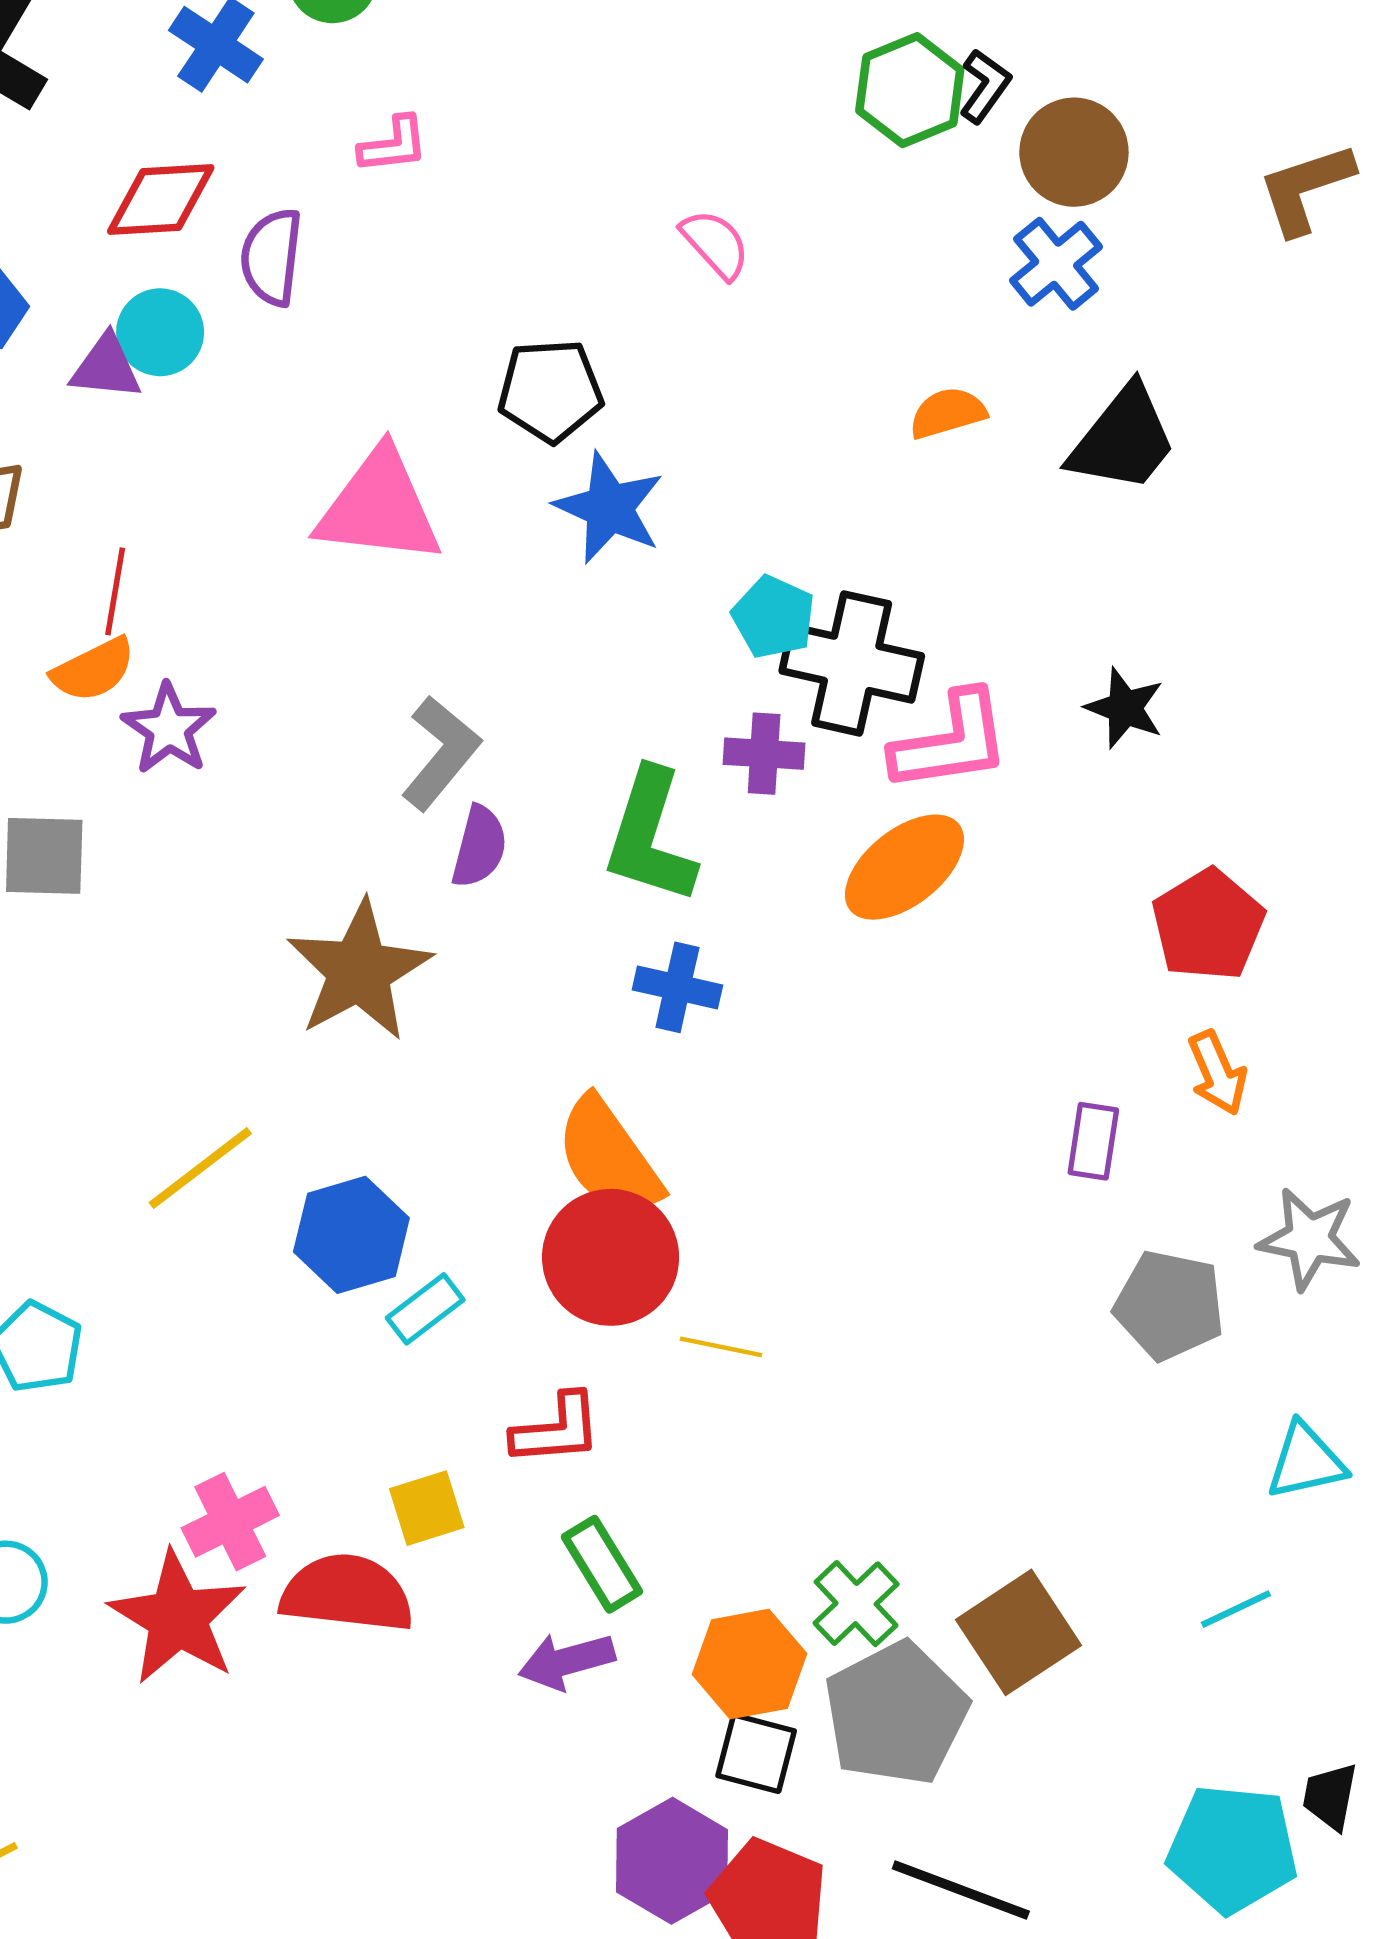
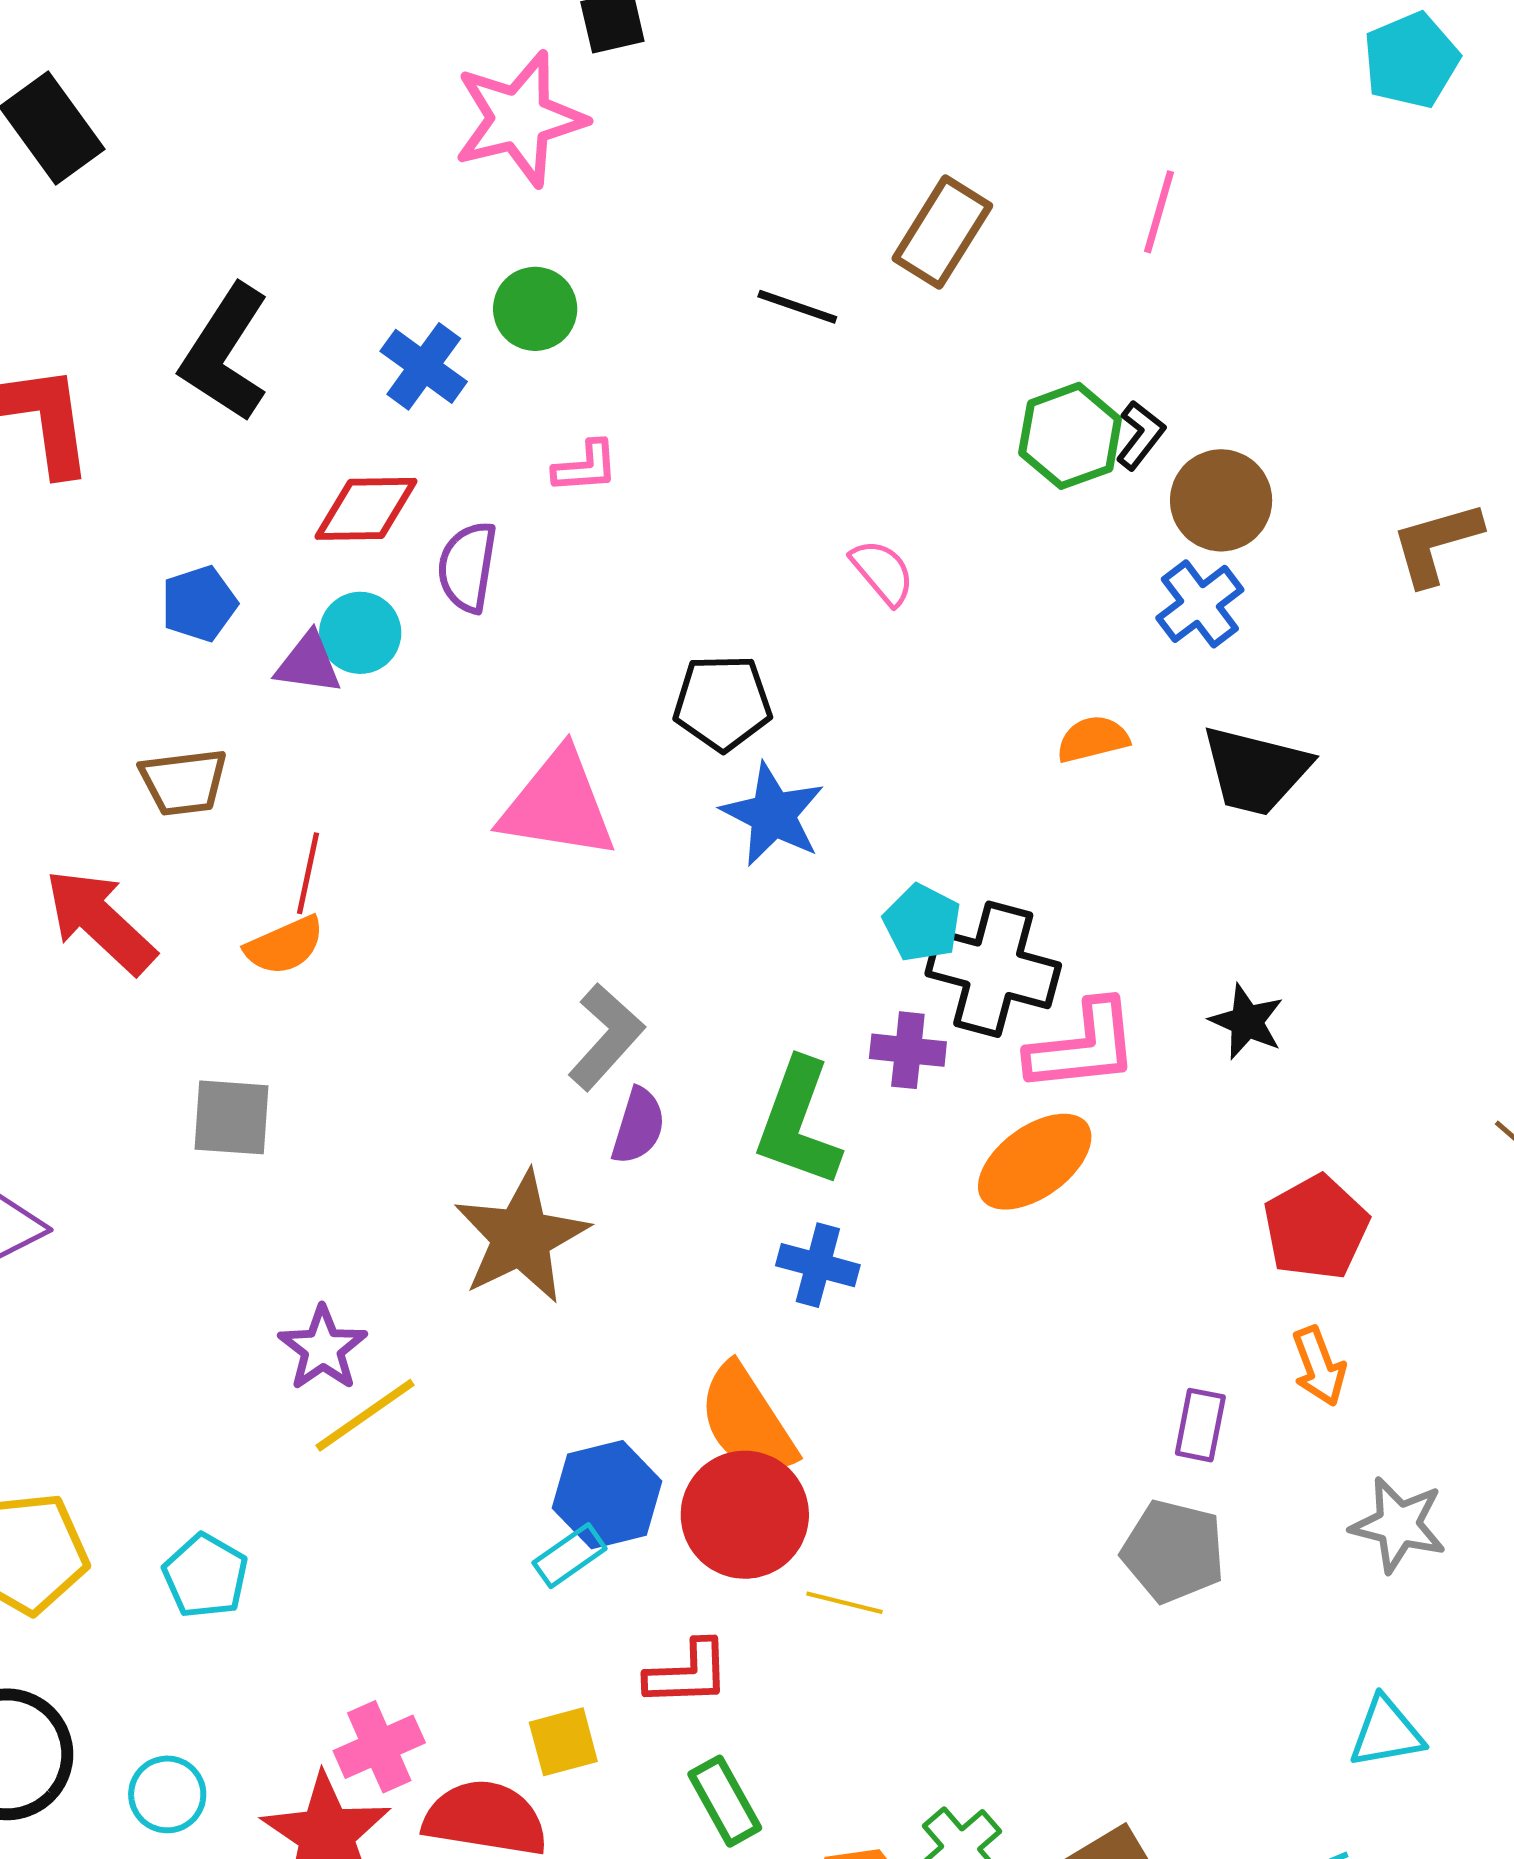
black trapezoid: (1123, 439) -> (1256, 770), turned 63
purple star: (169, 729) -> (323, 1348), moved
blue hexagon: (351, 1235) -> (607, 1495), moved
gray pentagon: (1169, 1305) -> (1173, 1551), moved

